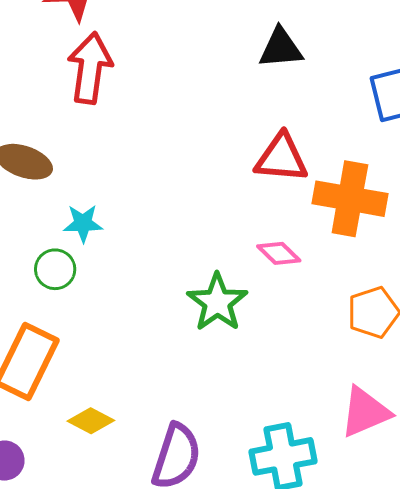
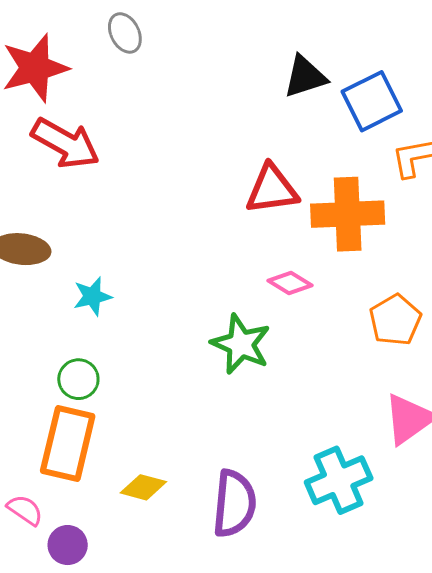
black triangle: (281, 48) -> (305, 77), moved
red arrow: (90, 68) -> (65, 143), turned 124
green circle: (55, 269) -> (78, 379), moved

